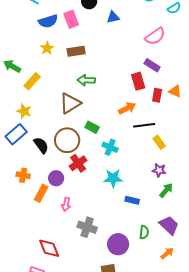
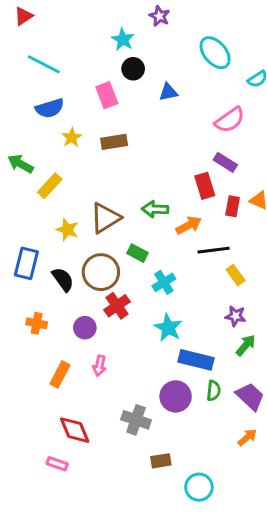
blue semicircle: (48, 21) -> (50, 108), moved
green arrow: (86, 80) -> (155, 209), moved
yellow star: (24, 111) -> (67, 230), moved
blue rectangle: (16, 134) -> (26, 263), turned -35
cyan cross: (110, 147) -> (164, 282), turned 35
cyan star: (113, 178) -> (168, 328), turned 30
orange rectangle: (41, 193) -> (60, 374), moved
blue rectangle: (132, 200) -> (196, 360), size x1.6
gray cross: (87, 227) -> (136, 420), moved
green semicircle: (144, 232) -> (214, 391), moved
purple circle: (118, 244) -> (176, 396), moved

